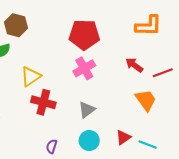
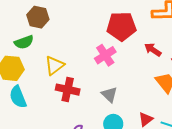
red pentagon: (84, 35) -> (121, 26), moved
gray triangle: (87, 110) -> (109, 95), turned -36

